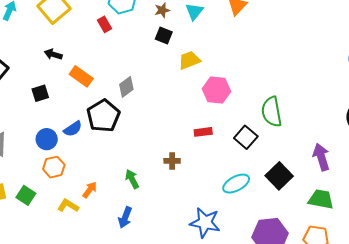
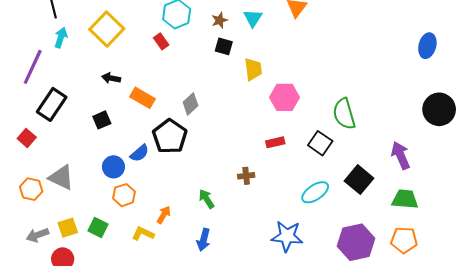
yellow trapezoid: (189, 60) -> (253, 69), turned 110

